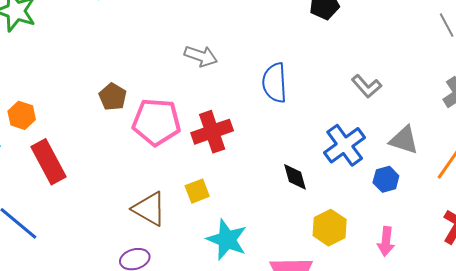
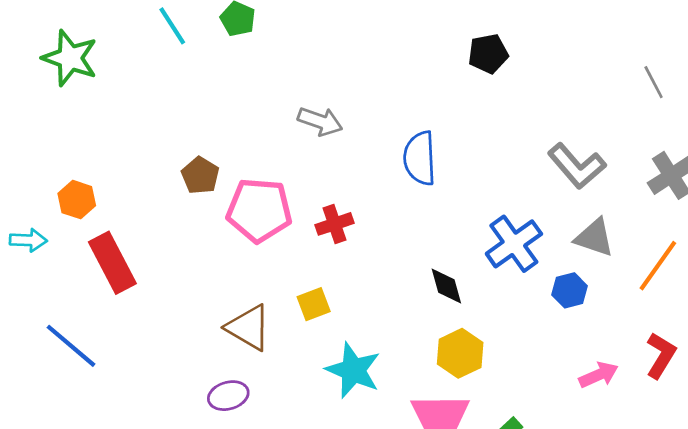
gray L-shape: (367, 86) -> (577, 166), moved, size x1.4
red cross: (212, 132) -> (335, 224), size x0.7
yellow hexagon: (330, 228) -> (460, 353), moved
pink arrow: (386, 241) -> (599, 375), moved, turned -120

